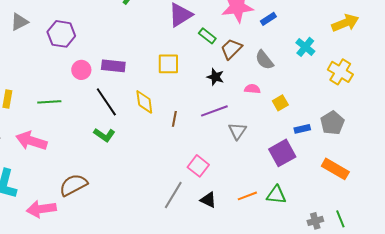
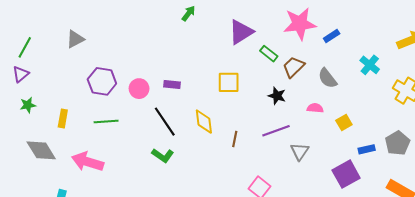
purple hexagon: (61, 34) -> (102, 81), moved
purple rectangle: (113, 66) -> (172, 84), size x0.7

